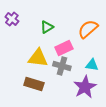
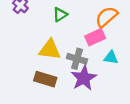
pink rectangle: (64, 48) -> (95, 37), moved
purple star: (85, 87) -> (84, 78), moved

